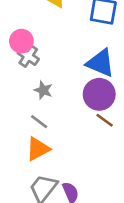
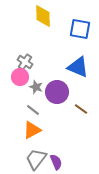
pink circle: (21, 41) -> (20, 77), moved
purple circle: (99, 94) -> (57, 92), moved

